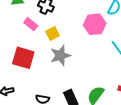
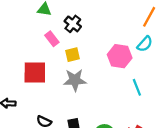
red square: (23, 58) -> (35, 72), turned -30

